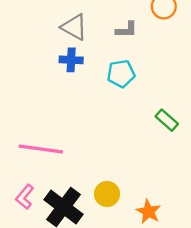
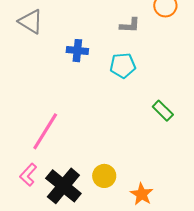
gray triangle: (74, 27) -> (31, 22), moved
pink line: (41, 149) -> (45, 131), turned -69

